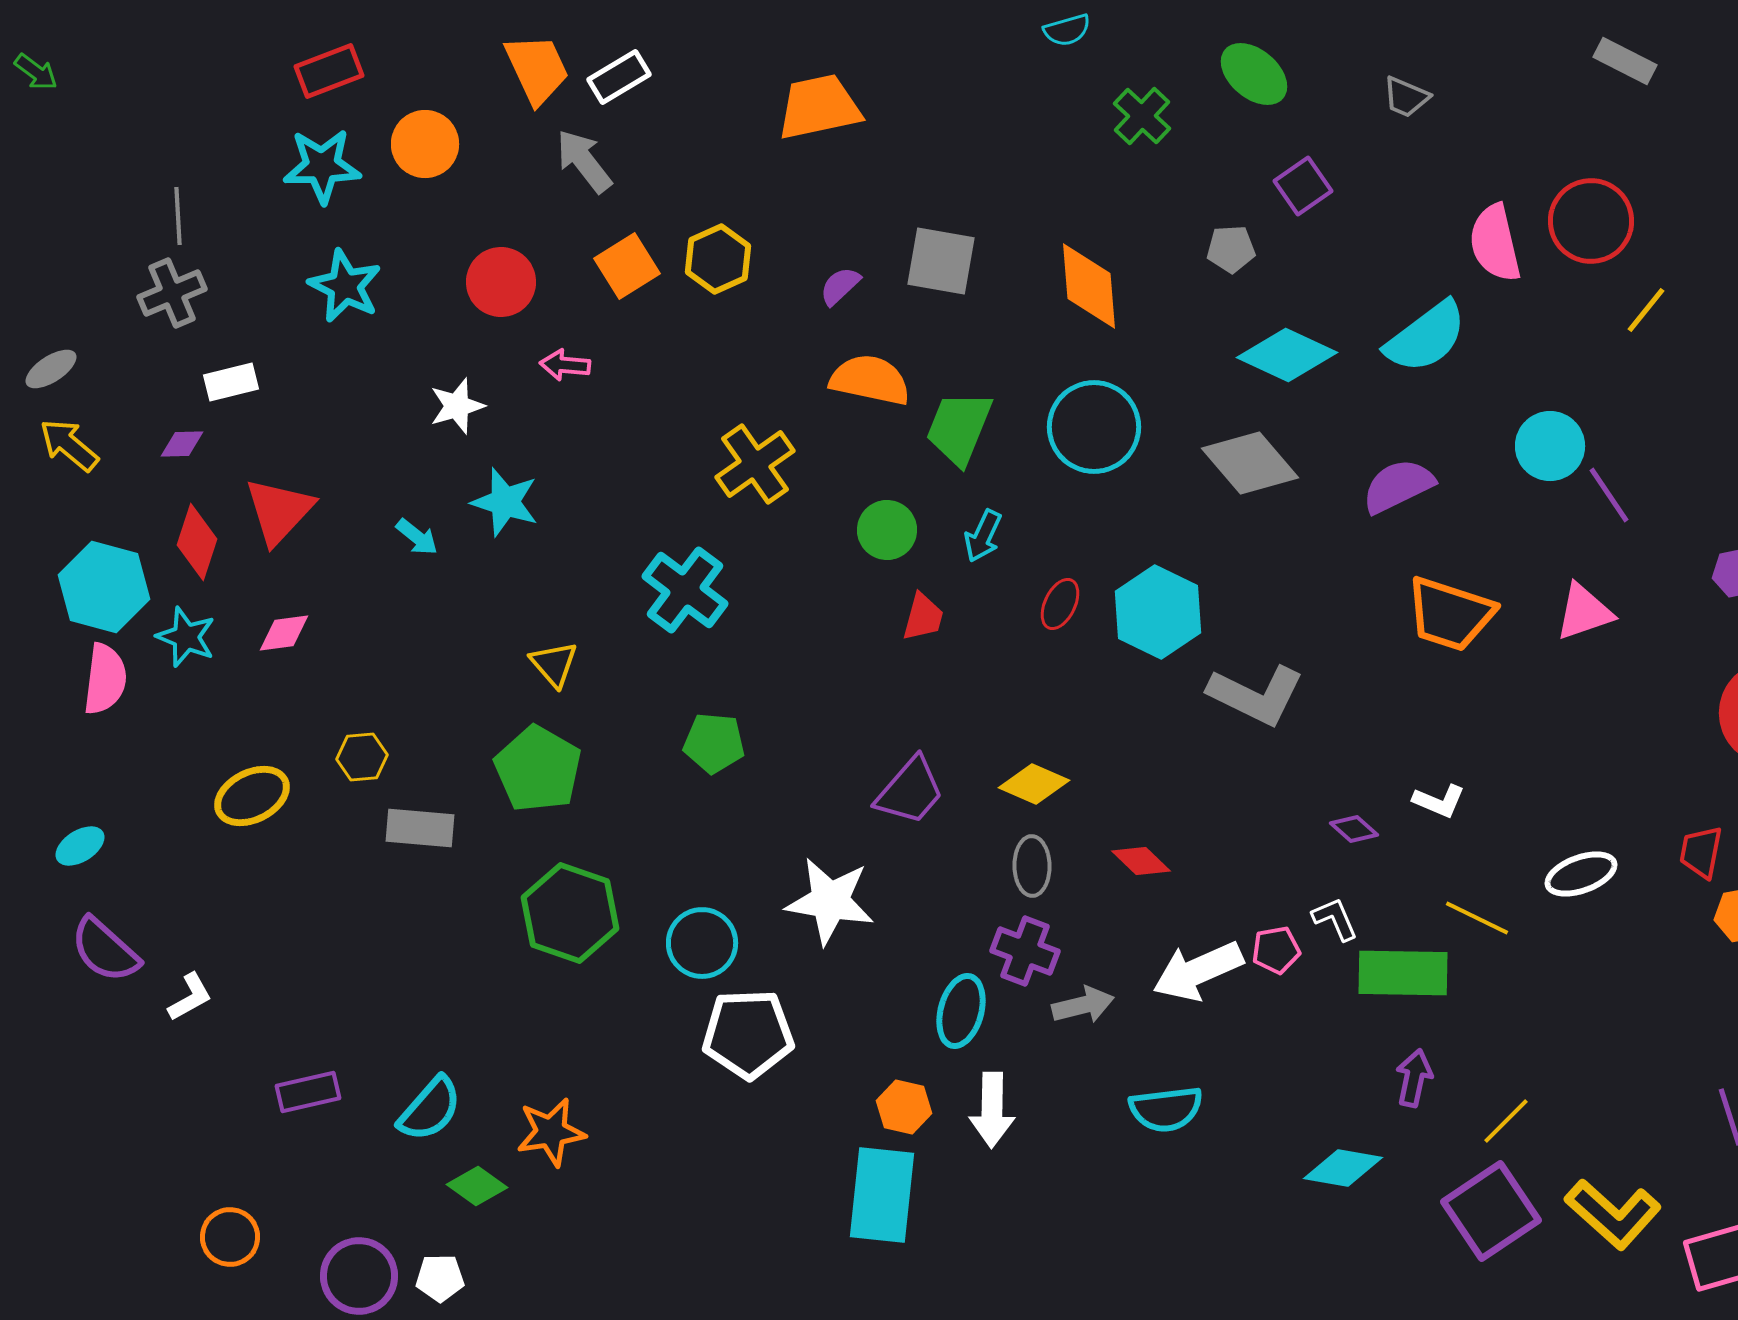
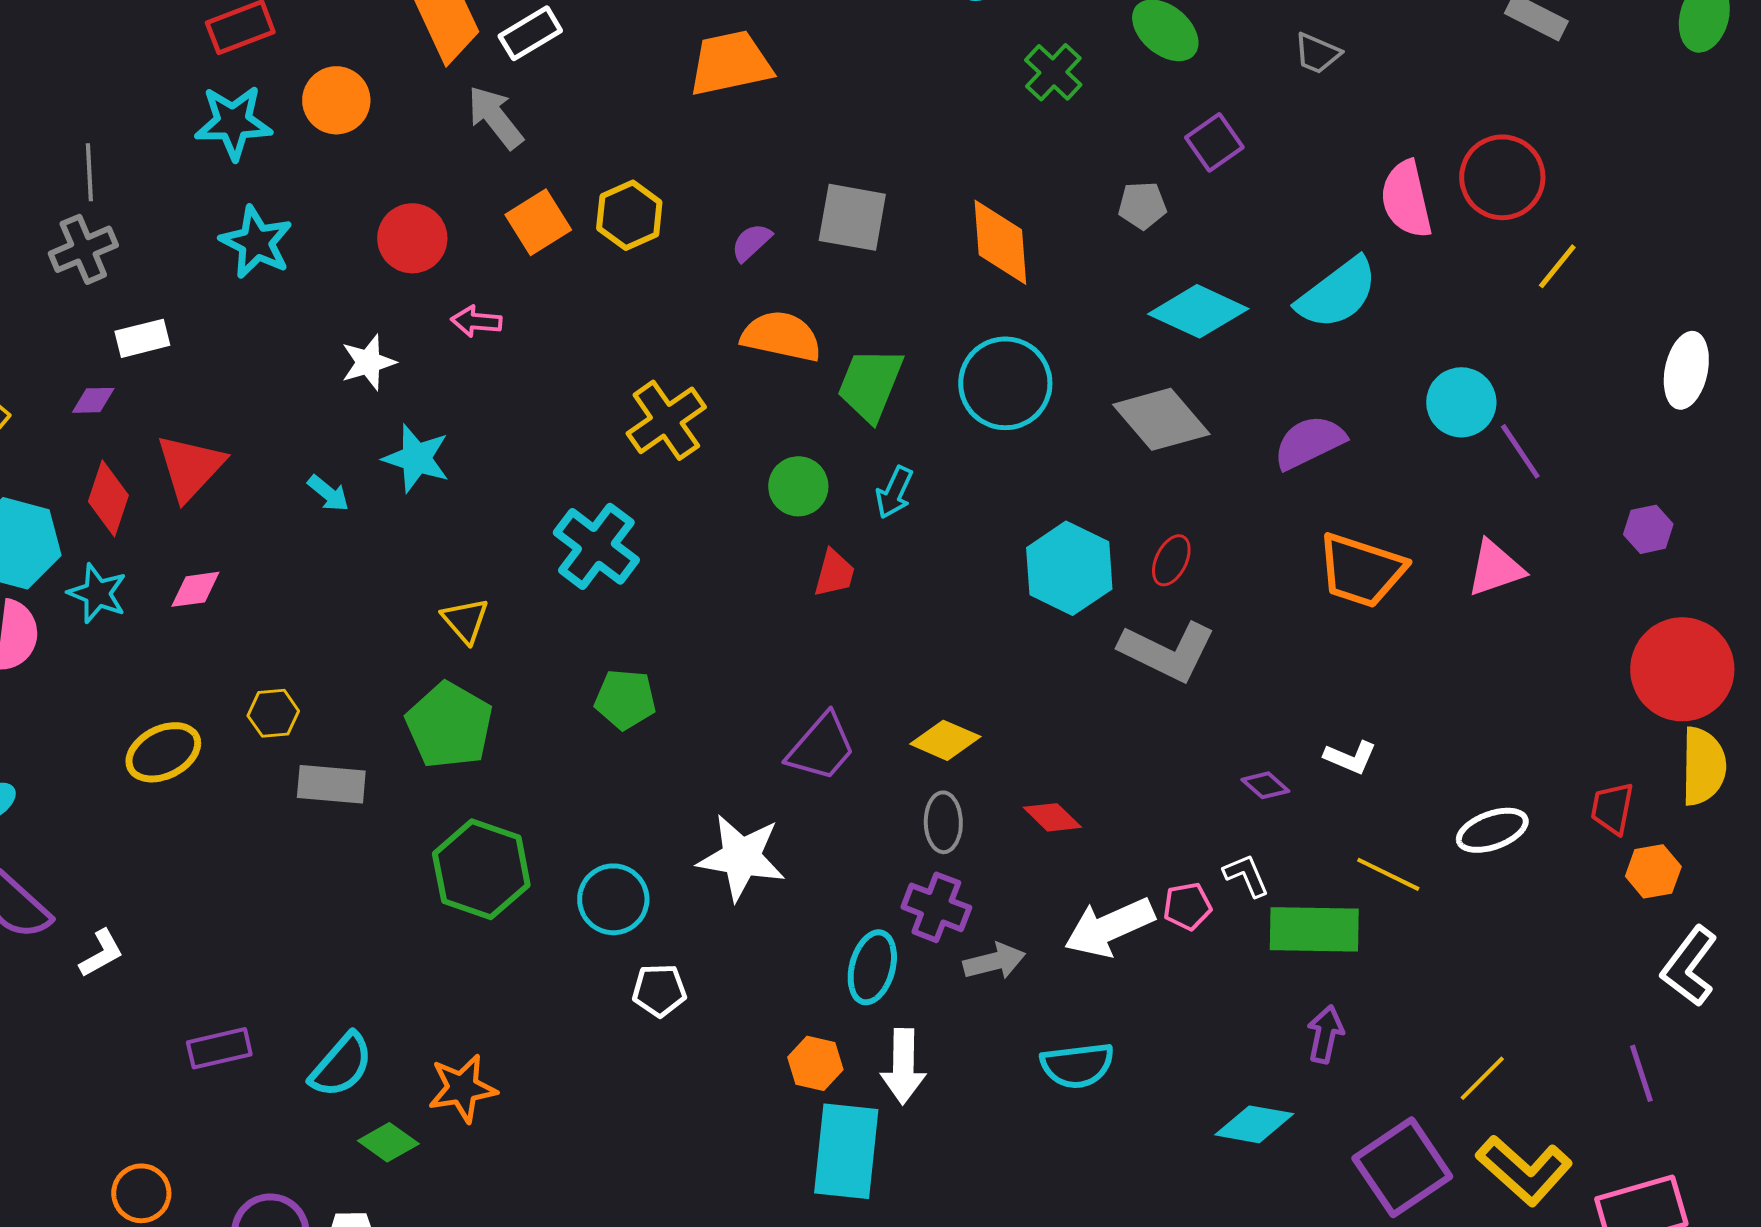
red ellipse: (1060, 604) -> (1171, 560), moved
white pentagon: (748, 1034) -> (659, 990), size x0.6
yellow line: (1506, 1121) -> (1482, 1078), moved
cyan rectangle: (882, 1195) -> (846, 1151), moved

